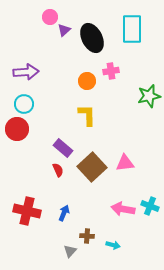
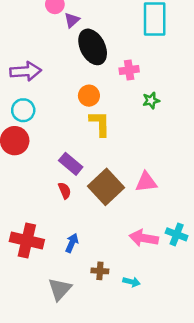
black ellipse: (92, 38) -> (93, 47), moved
orange circle: (87, 81) -> (89, 96), moved
green star: (149, 96) -> (151, 100), moved, size x0.6
gray triangle: (70, 251) -> (60, 289), moved, size x1.5

